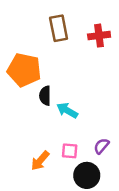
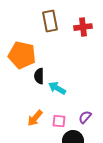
orange arrow: (40, 161) -> (35, 118), moved

